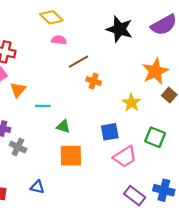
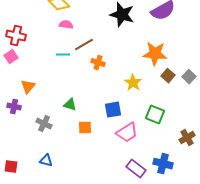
orange star: (155, 71) -> (155, 54), turned 30
orange triangle: (18, 90) -> (28, 87), moved
cyan line: (43, 106) -> (63, 55), moved
gray cross: (18, 147) -> (44, 124), moved
orange square: (71, 156) -> (85, 128), moved, size x0.6

